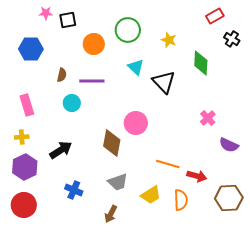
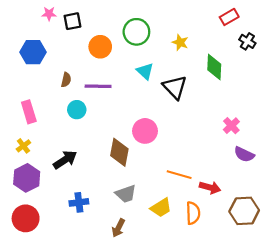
pink cross: (208, 118) -> (231, 126), moved
yellow cross: (22, 137) -> (23, 146), turned -32
blue cross: (74, 190) -> (79, 202), turned -30

